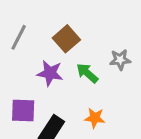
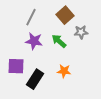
gray line: (19, 37) -> (31, 17), moved
brown square: (66, 39) -> (65, 15), moved

